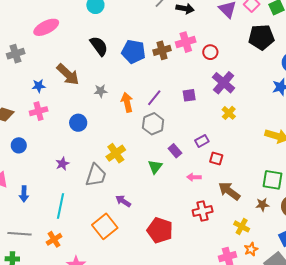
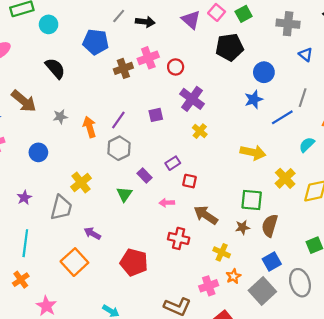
blue pentagon: (133, 52) -> (96, 42), moved
red cross: (203, 211) -> (179, 238), turned 30

